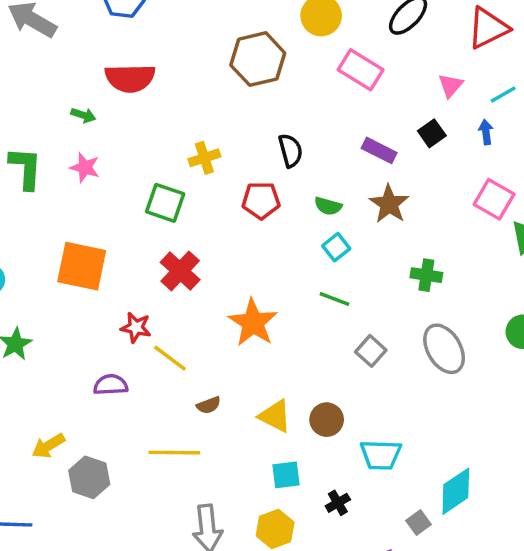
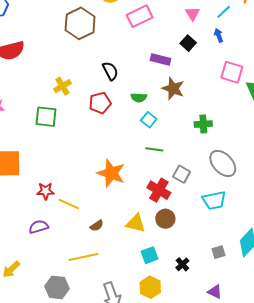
pink rectangle: (361, 70) -> (140, 16), turned -45
red cross: (180, 271) -> (159, 190), moved
cyan trapezoid: (381, 455) -> (214, 200), moved
gray hexagon: (89, 477) -> (57, 287), moved
gray square: (419, 523) -> (219, 252), moved, turned 32

